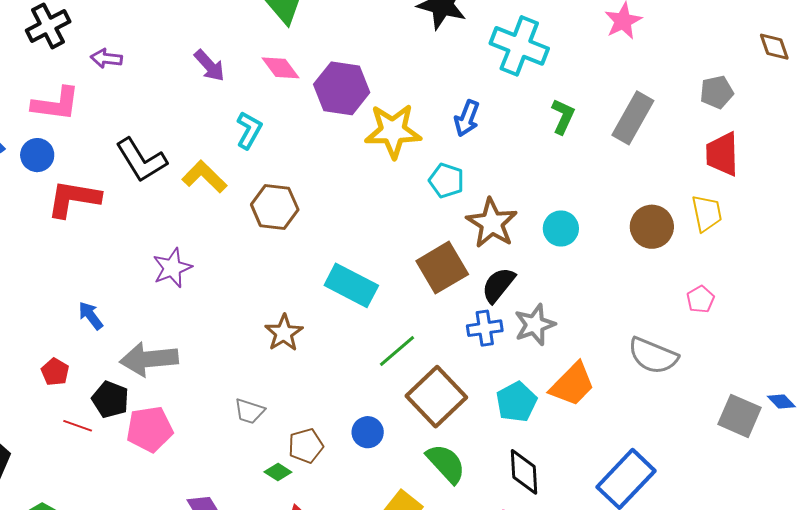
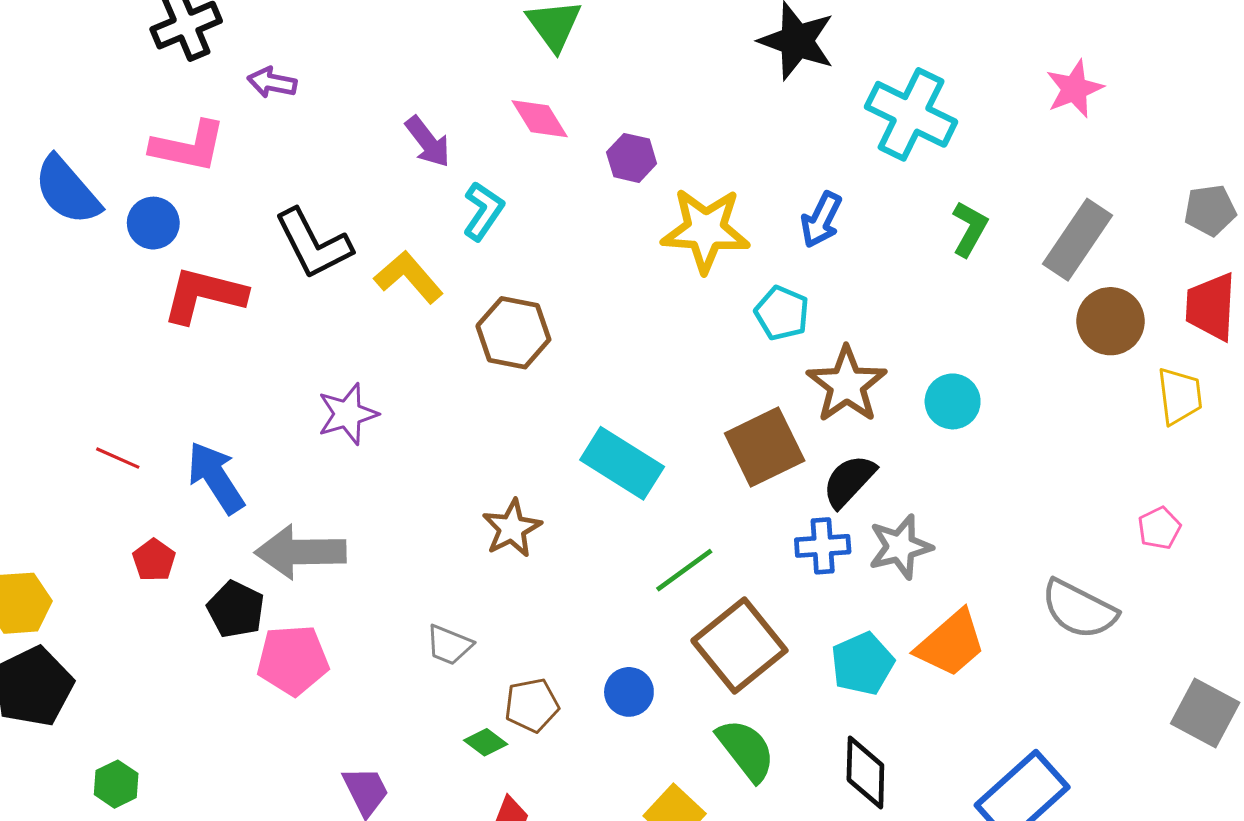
purple arrow: (209, 66) -> (428, 142), moved
purple hexagon: (342, 88) -> (632, 158), size x0.6
brown circle: (652, 227) -> (1111, 321), moved
blue arrow: (91, 316) -> (216, 478), size x1.6
red line: (78, 426) -> (118, 458), moved

